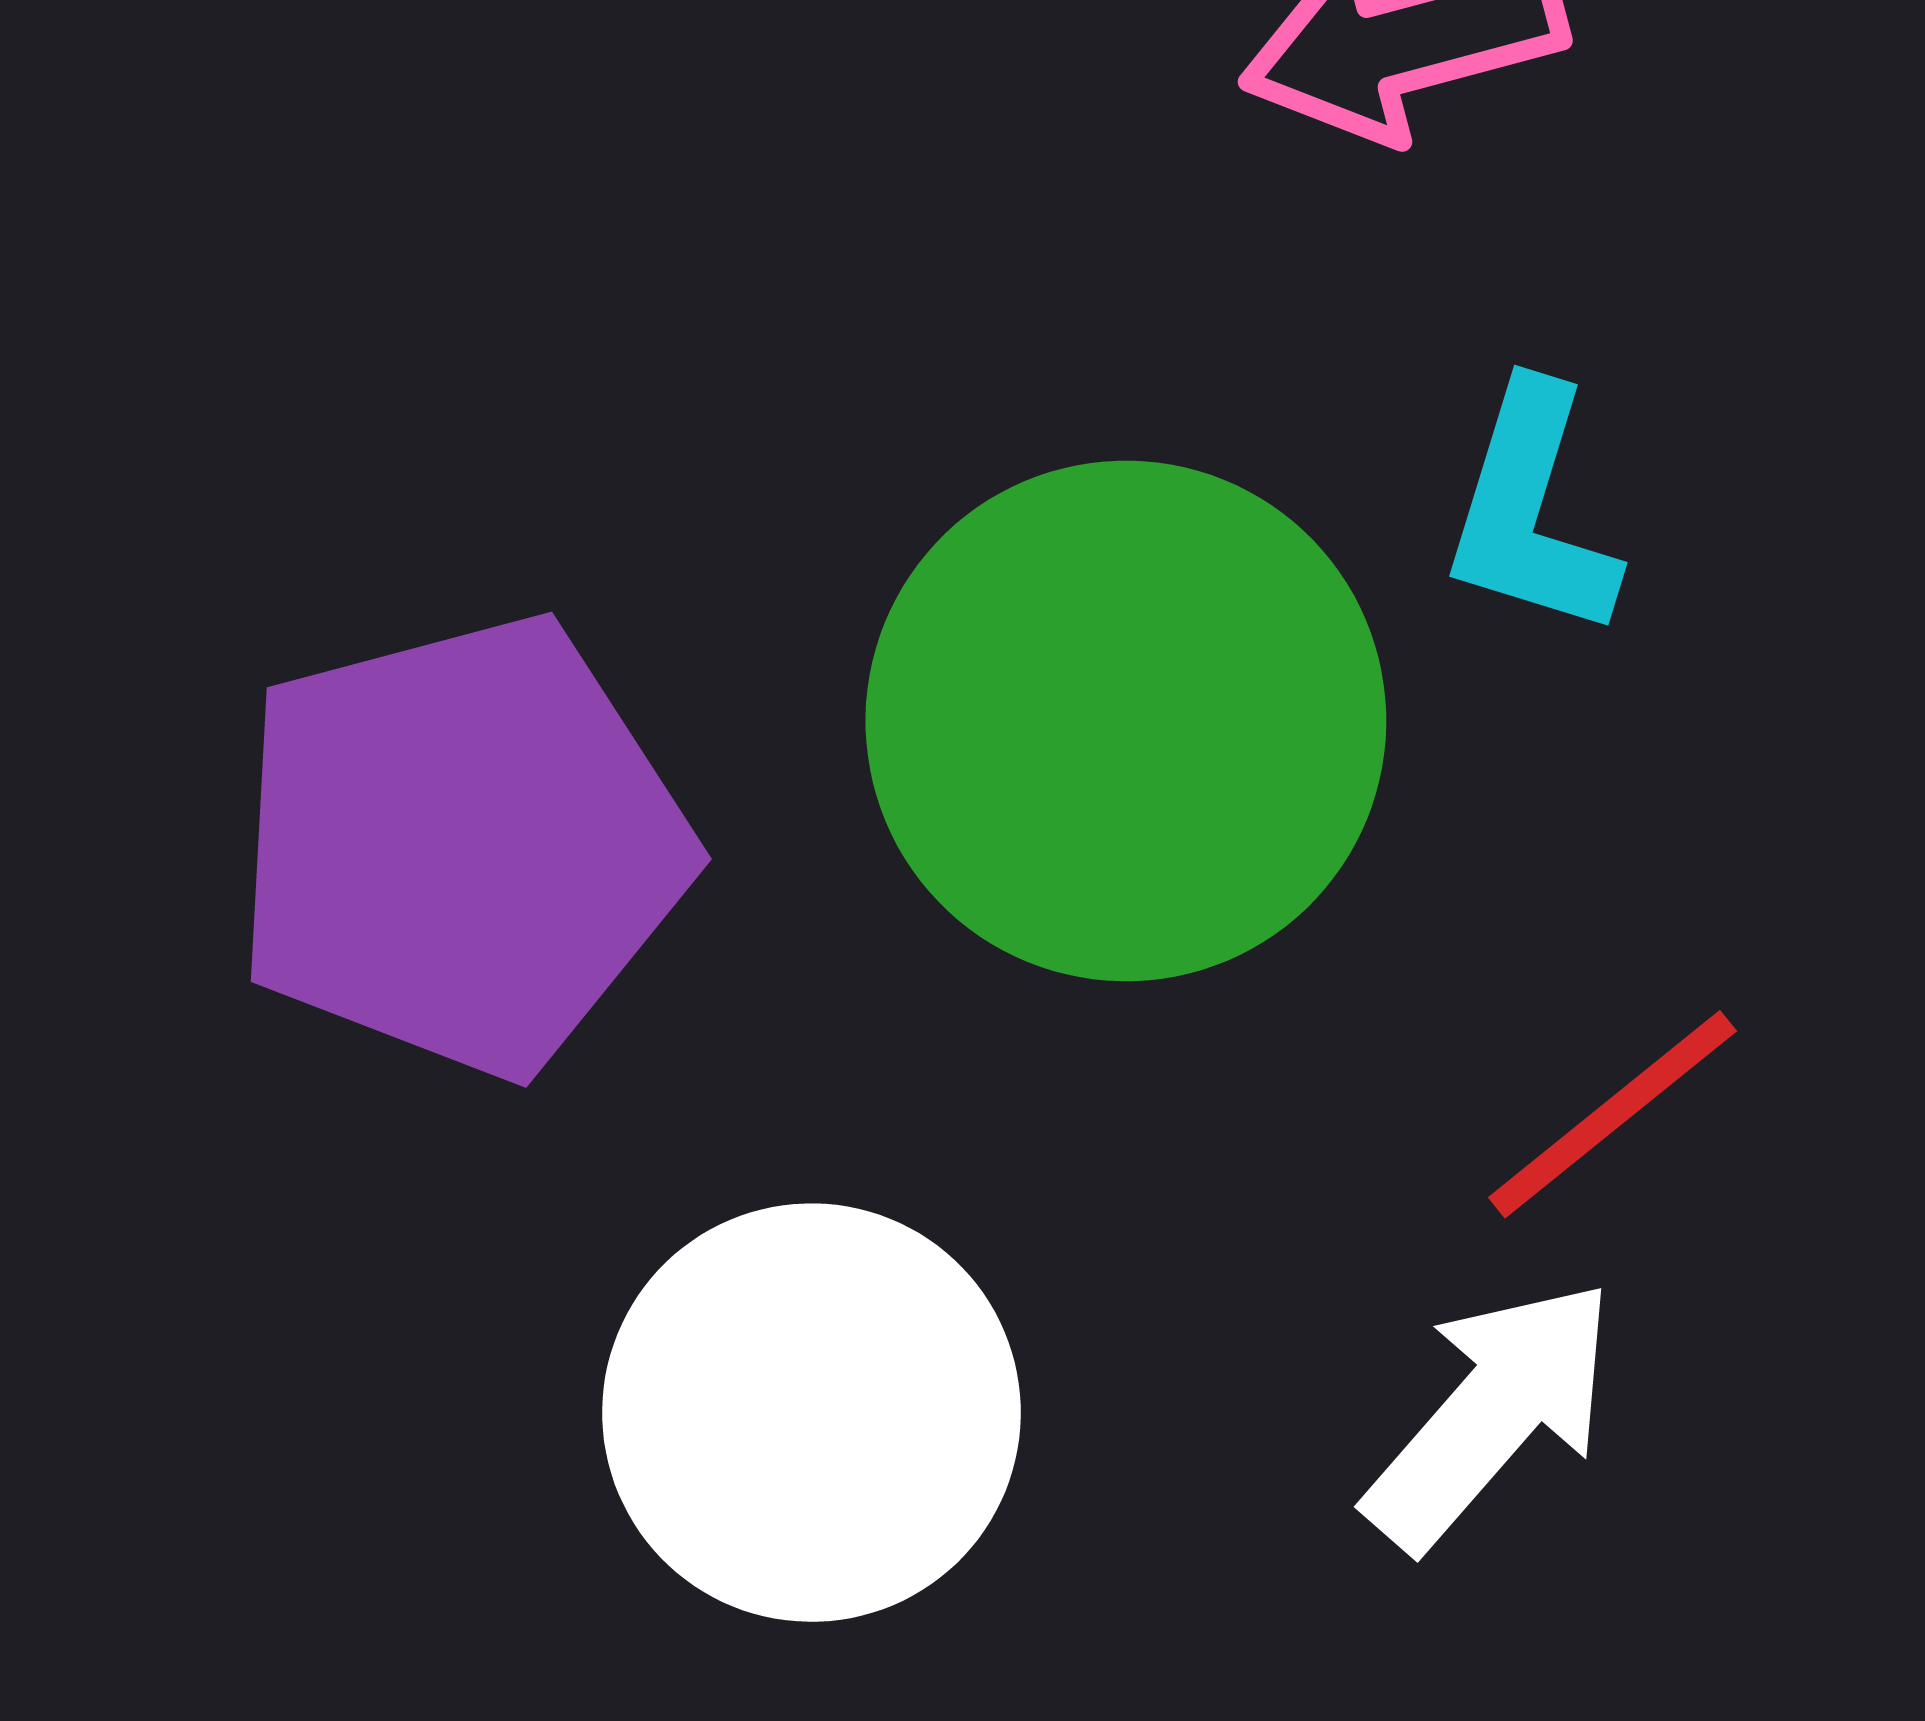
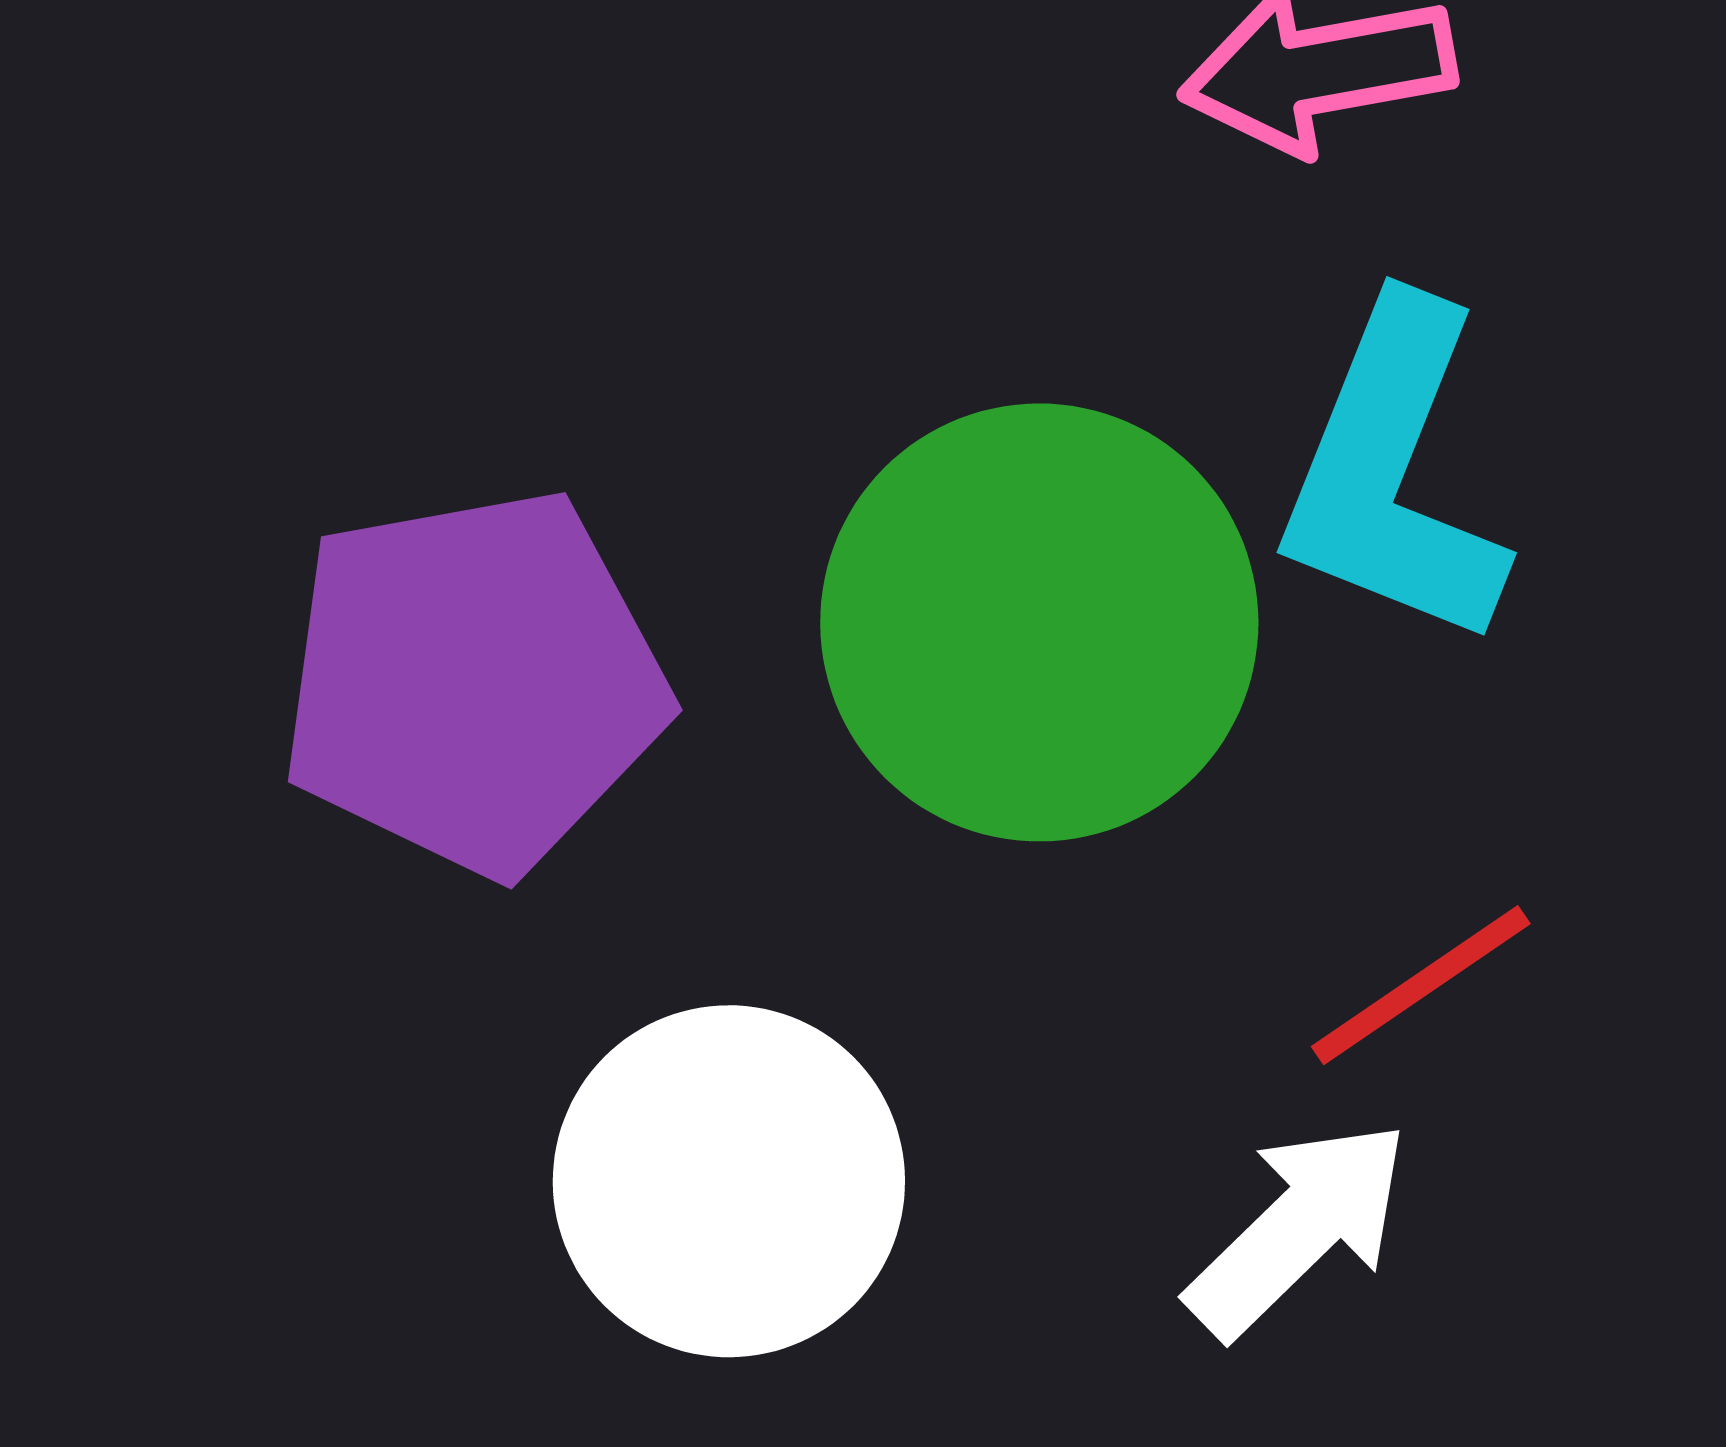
cyan L-shape: (1531, 511) -> (1393, 474), size x1.6

